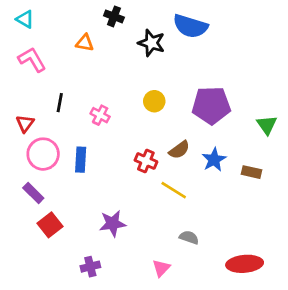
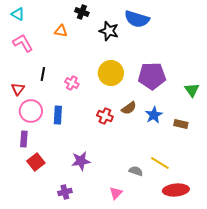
yellow circle: (154, 101) -> (111, 73), size x1.6
yellow line: (174, 190) -> (160, 163), moved
purple rectangle: (33, 193) -> (24, 139), turned 49

